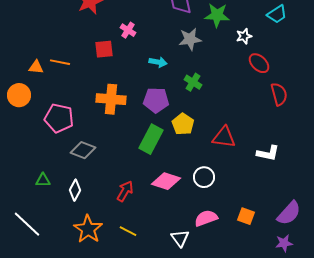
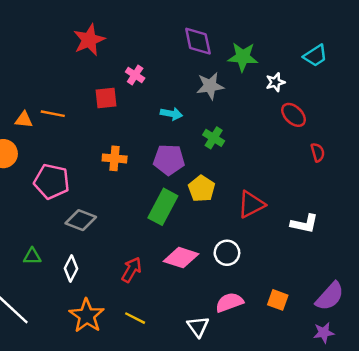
red semicircle: (279, 94) -> (318, 152), size x0.7
orange cross: (111, 99) -> (115, 158), size x0.7
red triangle: (224, 137) -> (251, 204), turned -35

